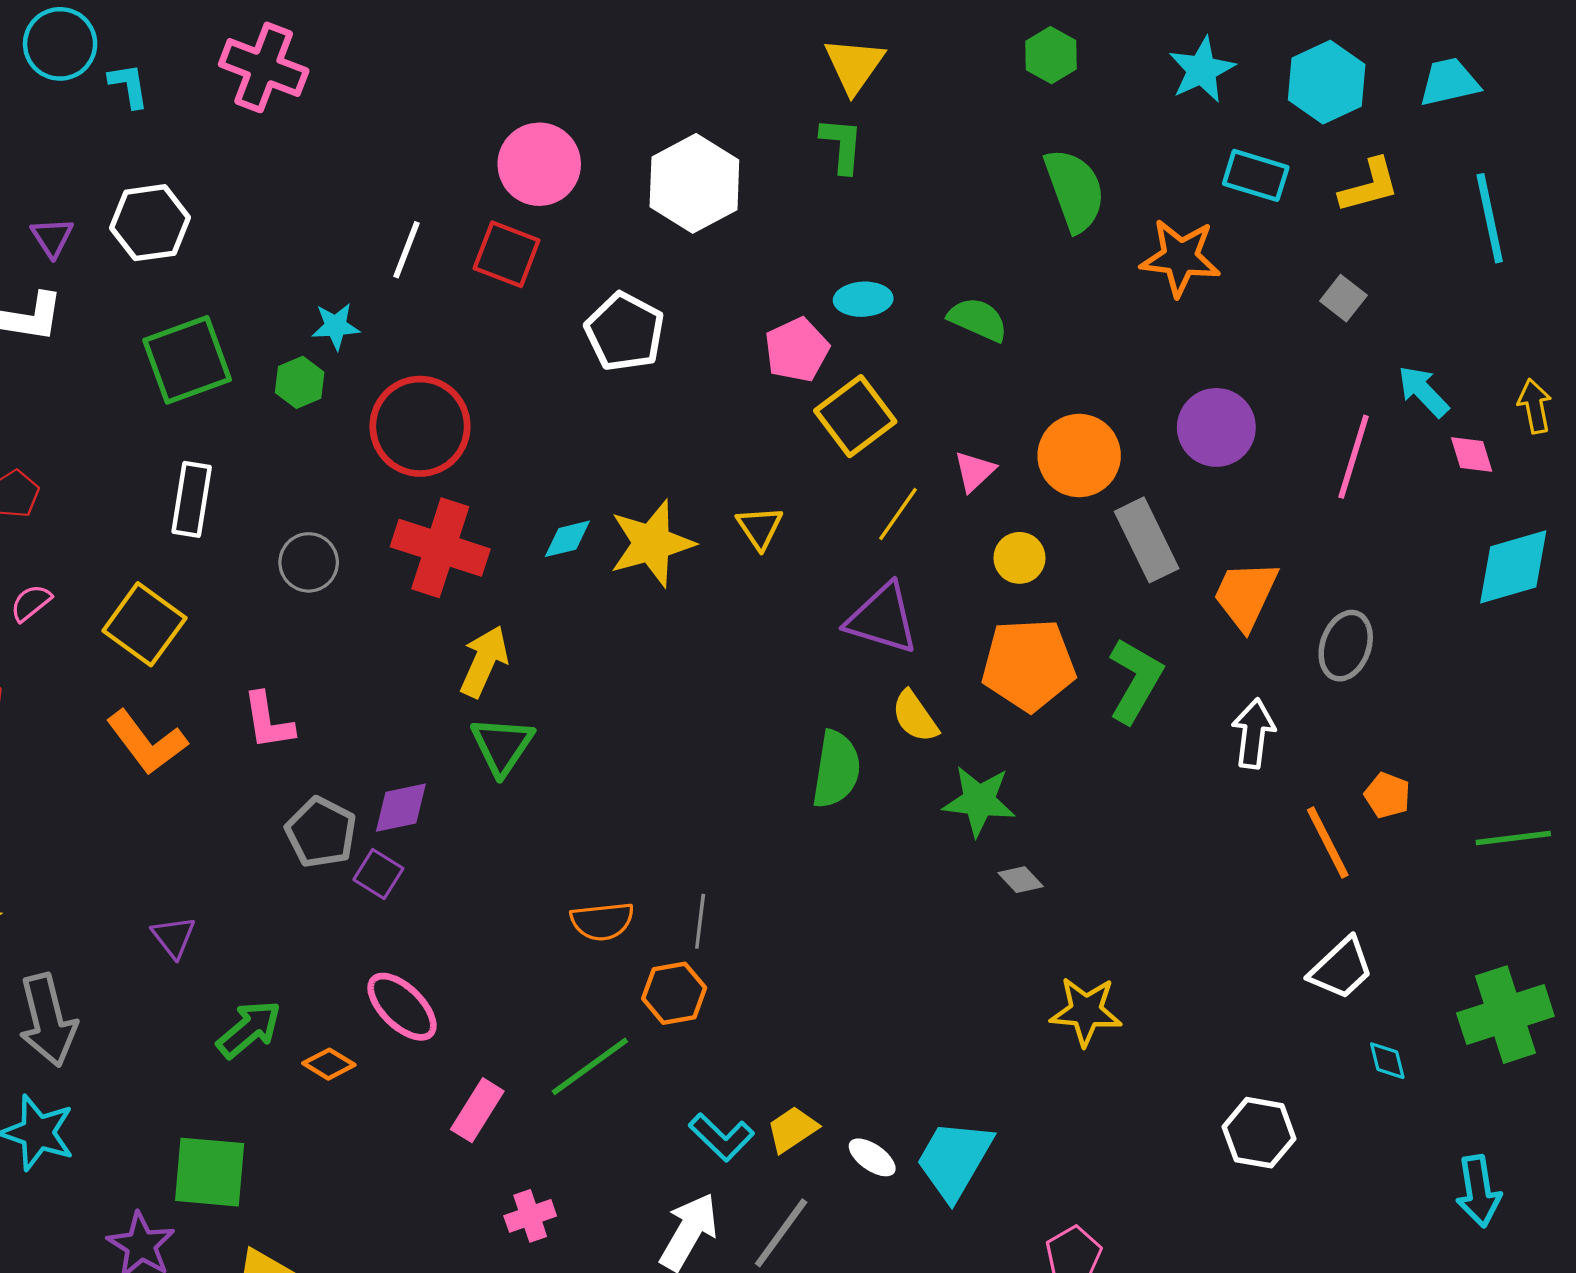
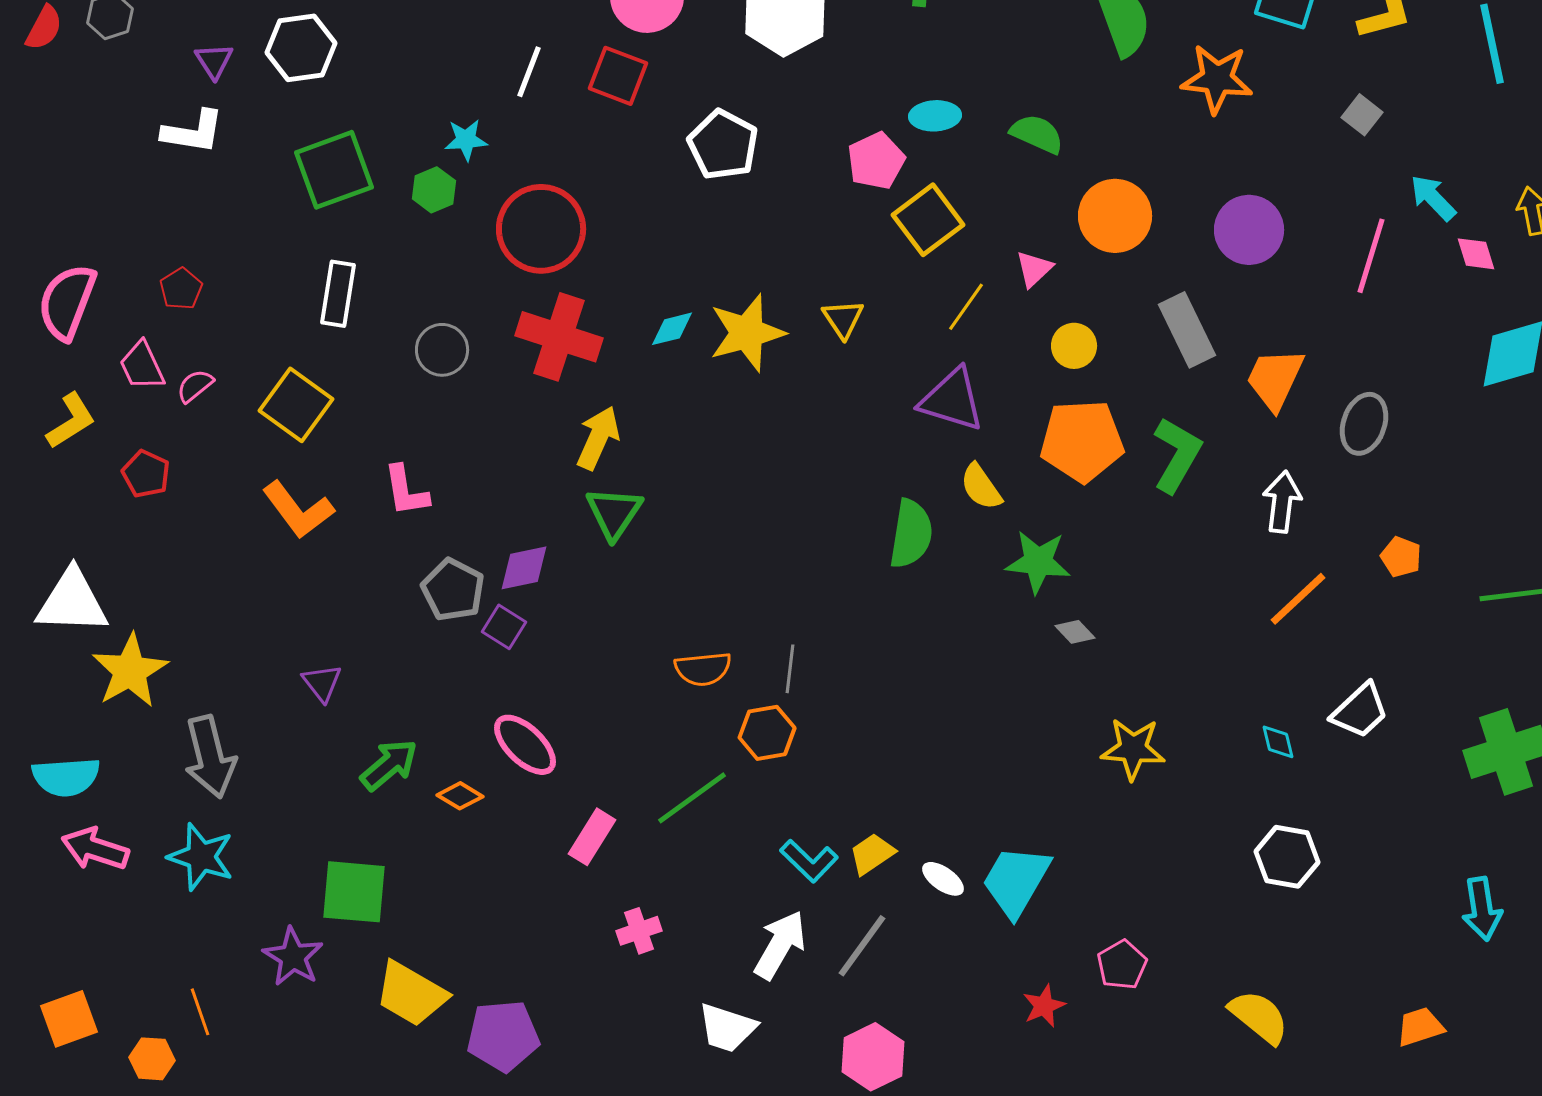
orange circle: (1079, 456) -> (1115, 216), moved
orange line: (1328, 842) -> (1298, 599), moved, turned 74
cyan diamond: (1387, 1061) -> (1278, 742), moved

